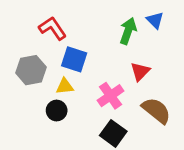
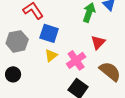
yellow triangle: (65, 86) -> (51, 55), moved, turned -32
black circle: (57, 111) -> (13, 74), moved

